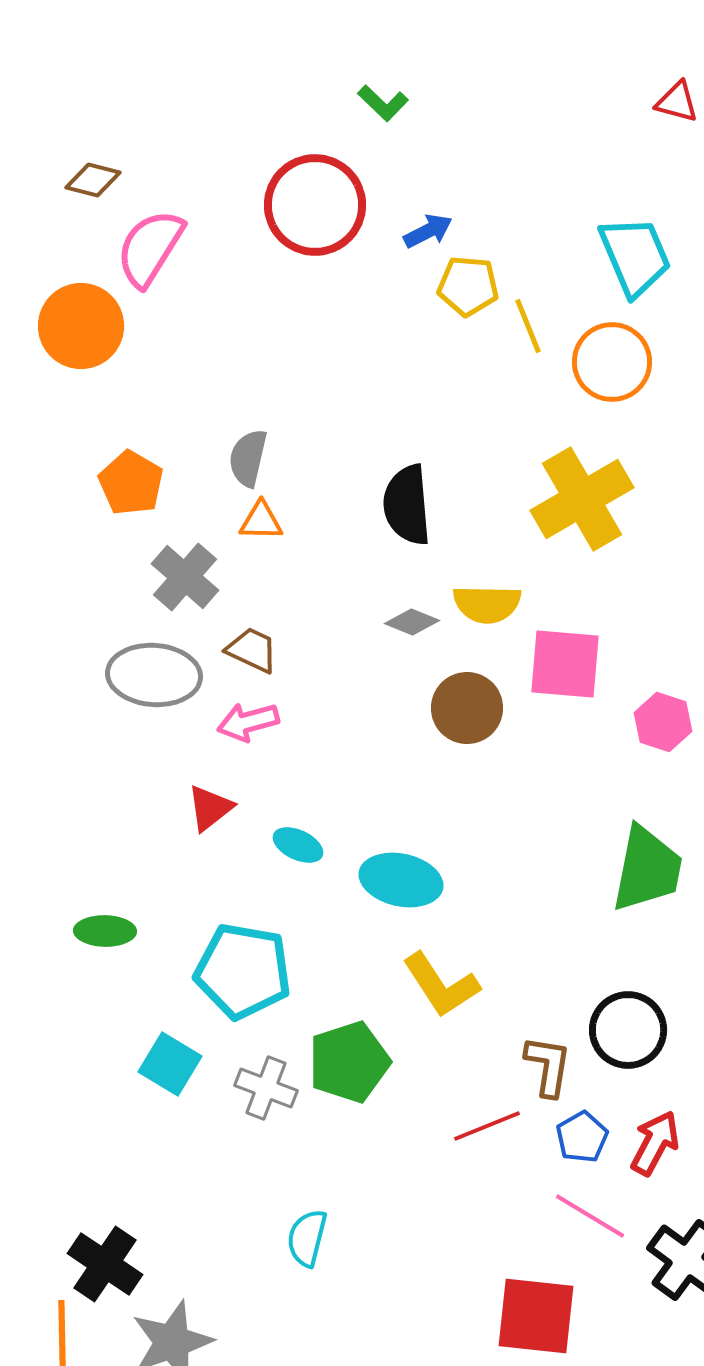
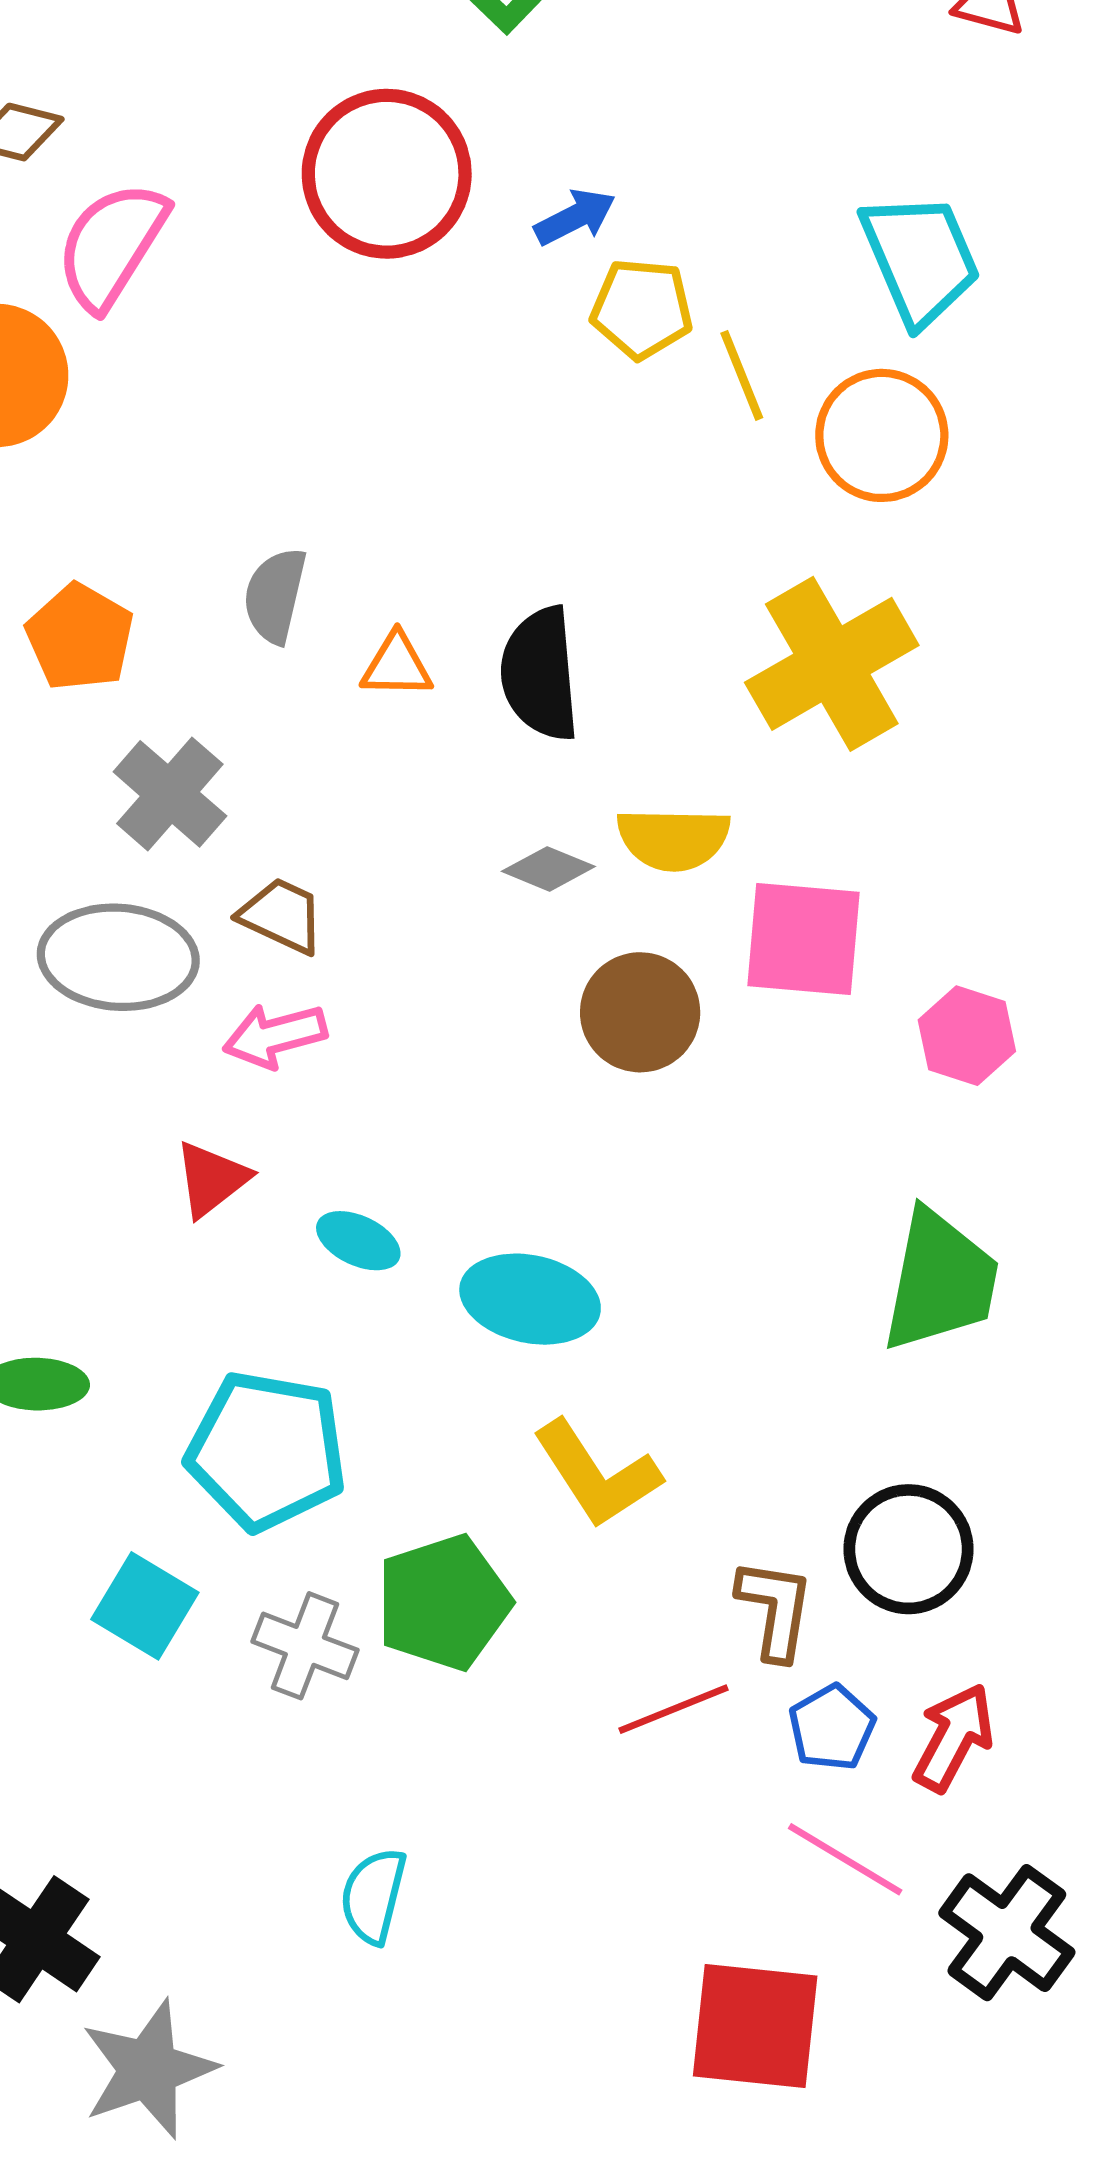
orange triangle: (261, 521) -> (397, 666), moved

